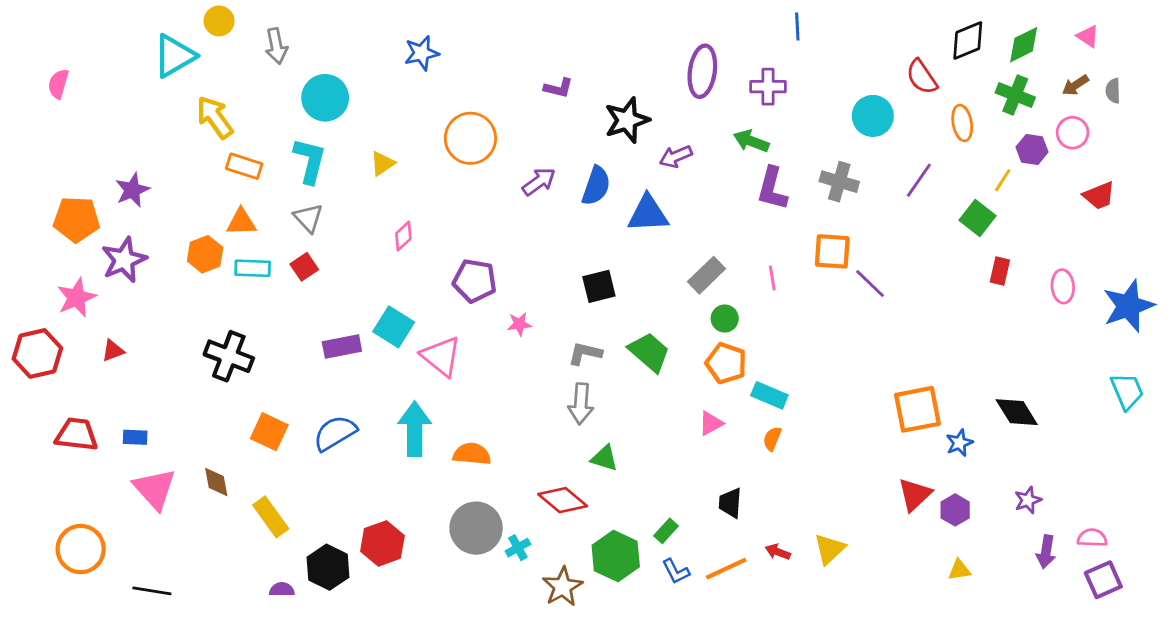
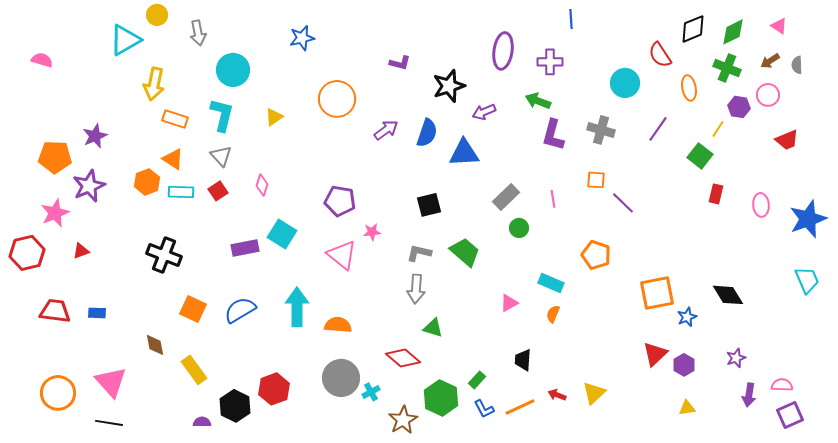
pink semicircle: (58, 84) -> (42, 60), turned 90
yellow arrow: (215, 117) -> (154, 84), turned -132
orange triangle: (241, 222) -> (173, 159), turned 35
pink diamond: (403, 236) -> (262, 185), moved, turned -30
orange square: (832, 251) -> (596, 180), size x0.7
pink triangle: (441, 356) -> (342, 255), moved
orange pentagon: (726, 363) -> (596, 255), moved
pink triangle: (155, 489) -> (111, 382), moved

